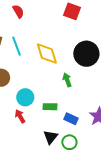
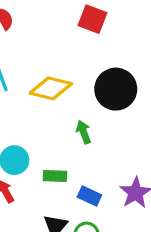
yellow diamond: (47, 54) -> (51, 88), turned -60

